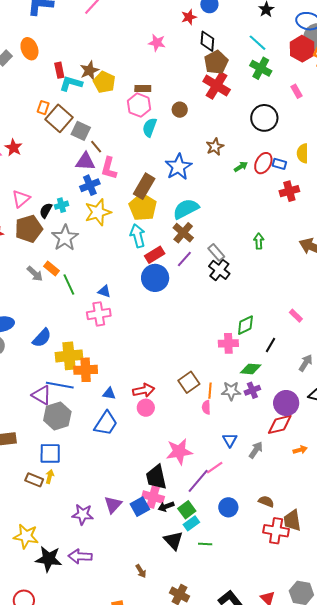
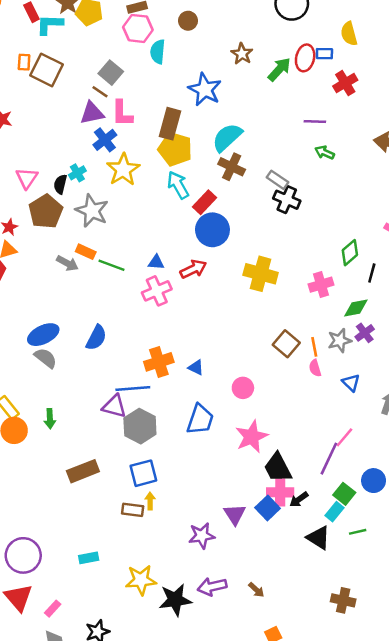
gray square: (81, 131) -> (111, 73), moved, turned 30
green arrow: (241, 167) -> (279, 69), size x1.5
green arrow: (259, 241) -> (325, 153), turned -49
purple line: (184, 259) -> (315, 122), moved, turned 66
green line: (69, 284) -> (112, 265), turned -30
green diamond: (245, 325) -> (350, 253), moved
yellow cross: (69, 356) -> (261, 274), moved, turned 36
red arrow: (144, 390) -> (193, 269), moved
blue triangle: (109, 394) -> (196, 368), moved, turned 32
blue triangle: (230, 440) -> (351, 383), moved
pink star: (179, 452) -> (252, 437), moved
green square: (187, 510) -> (344, 494), moved
brown arrow: (141, 571) -> (256, 590), moved

